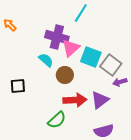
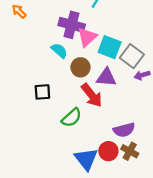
black square: (18, 86) -> (42, 92), moved
red arrow: (75, 100) -> (92, 95), turned 55
purple triangle: (100, 100) -> (106, 77), moved, turned 42

